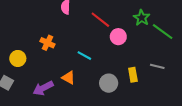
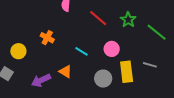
green star: (142, 18) -> (128, 20), moved
pink circle: (118, 37) -> (112, 49), moved
yellow rectangle: (133, 75) -> (127, 72), size x1.5

